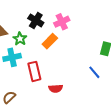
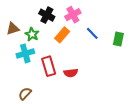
blue line: (94, 72) -> (92, 33), moved
red semicircle: (56, 88) -> (71, 73), moved

